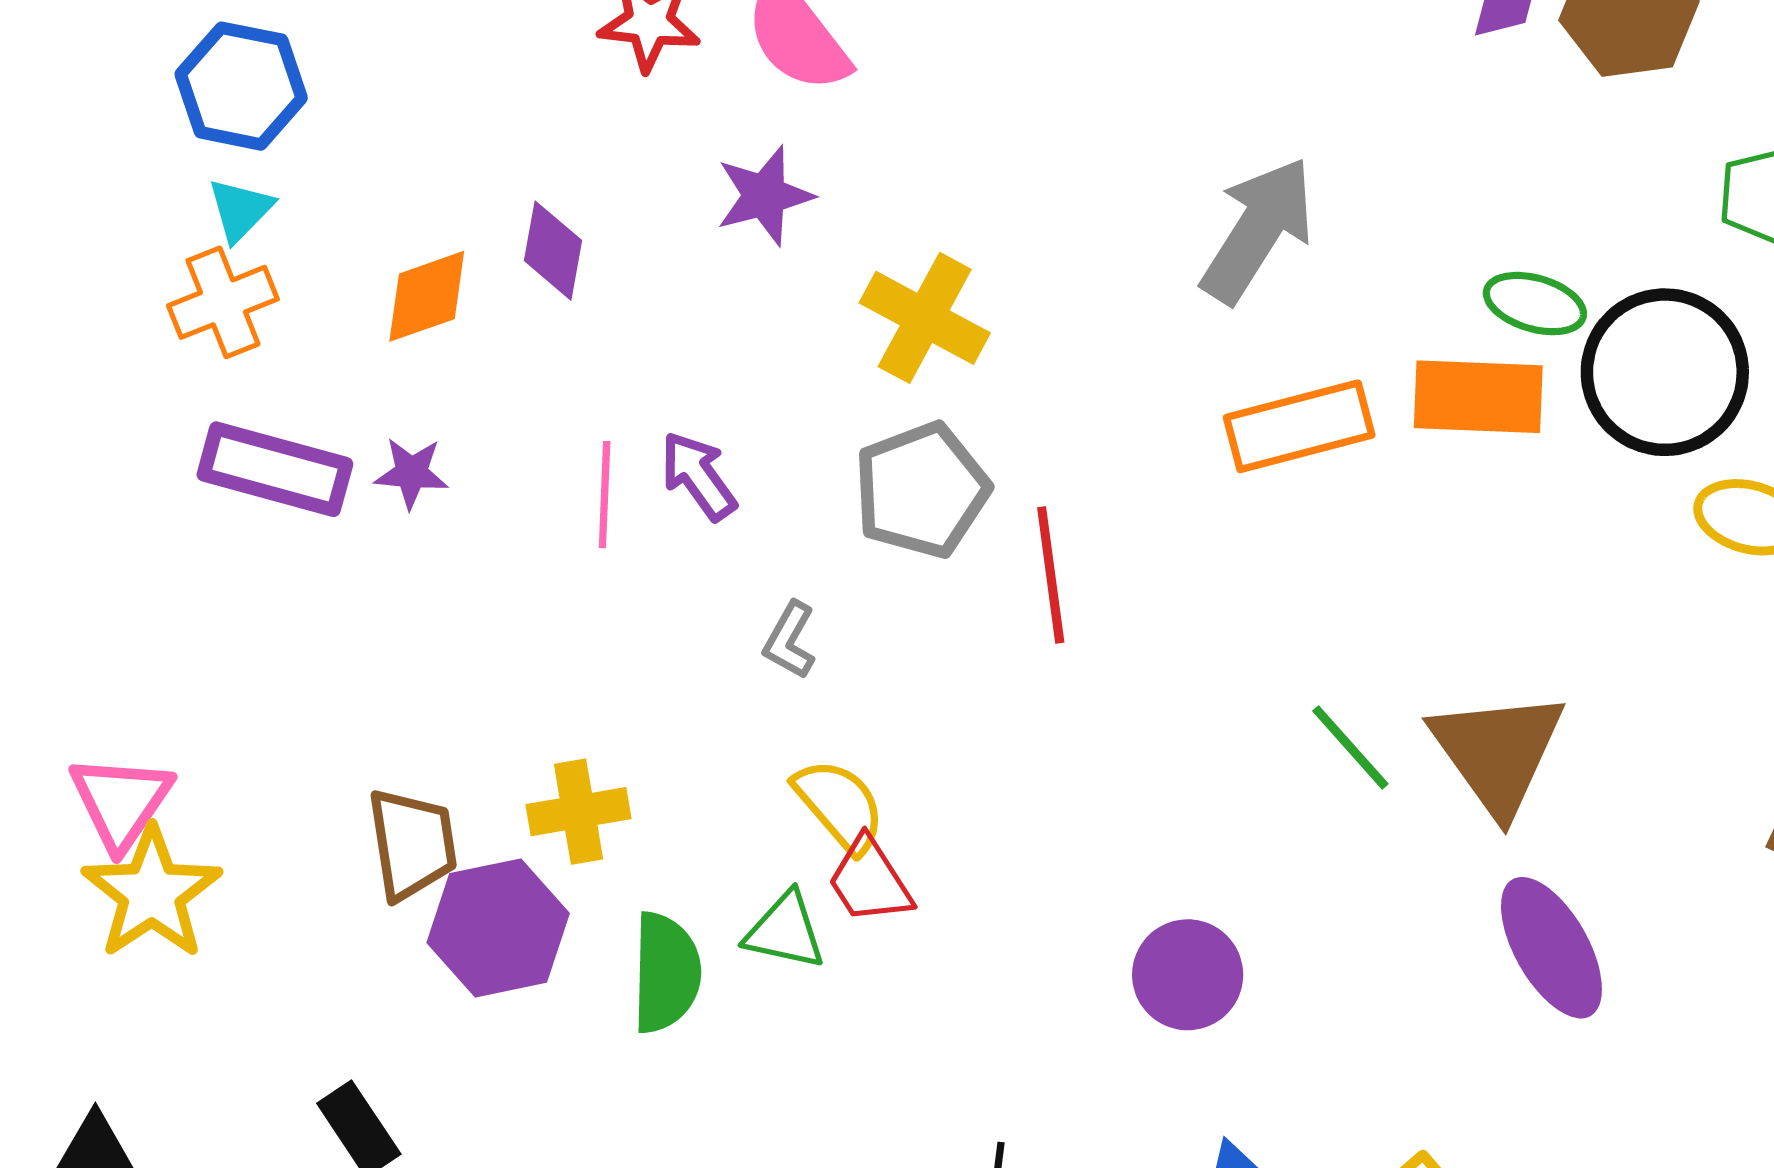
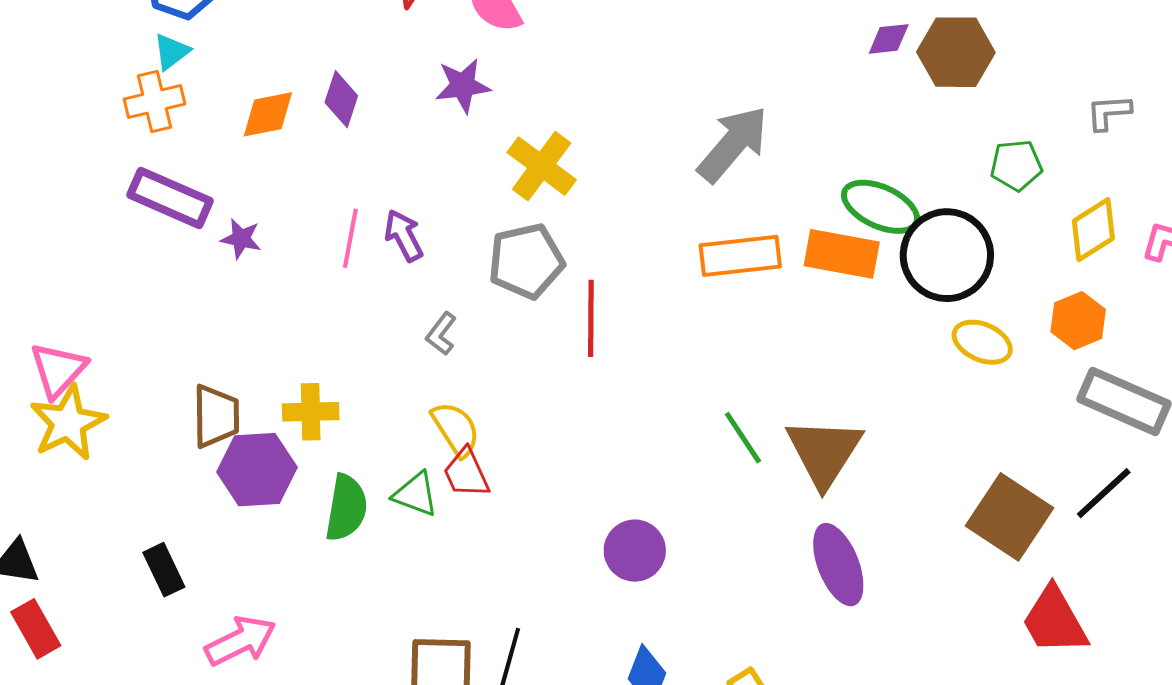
green ellipse: (1535, 304) -> (880, 207), size x1.4
purple star: (411, 473) -> (241, 239), moved

